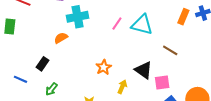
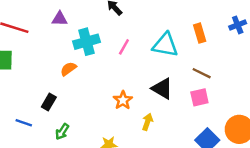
orange rectangle: (183, 17) -> (200, 33), moved, turned -35
pink line: (117, 24) -> (124, 47), moved
black triangle: (144, 70) -> (162, 89), moved
pink square: (162, 83) -> (199, 97), moved

